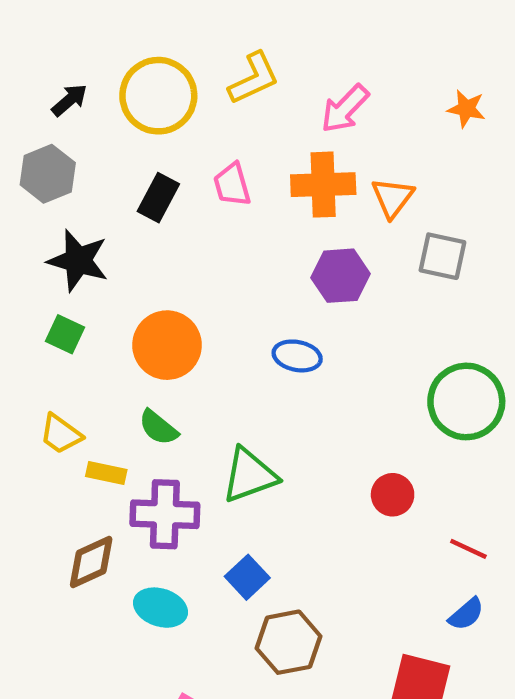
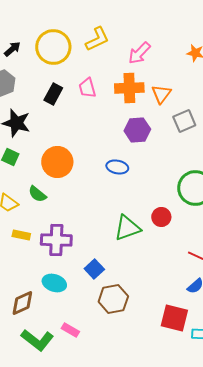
gray square: (442, 256) -> (184, 121), turned -35
green semicircle: (158, 428) -> (37, 194), moved
yellow rectangle: (106, 473) -> (21, 235), moved
green triangle: (249, 475) -> (127, 228), moved
red circle: (393, 495) -> (161, 217), moved
brown diamond: (91, 562) -> (22, 303), moved

